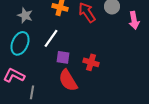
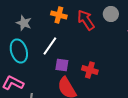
cyan ellipse: (20, 43) -> (19, 51), turned -40

